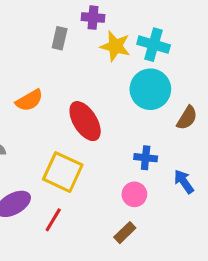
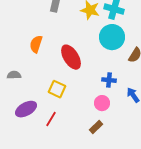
orange semicircle: (29, 100) -> (36, 44), turned 138
yellow square: (63, 172) -> (57, 89), size x0.7

